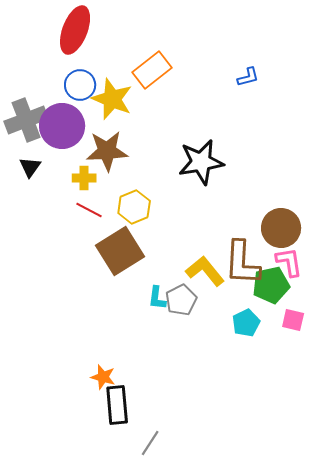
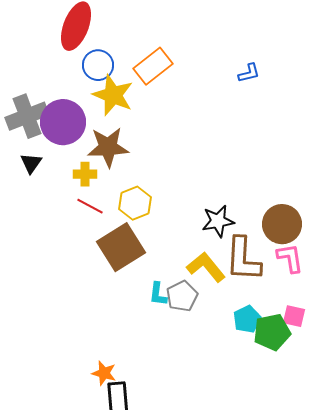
blue circle: (80, 85) -> (98, 65), moved
black star: (201, 162) -> (218, 221), moved, size x0.7
green pentagon: (271, 285) -> (272, 332), moved

